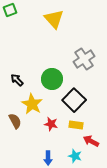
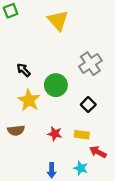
black arrow: (17, 80) -> (24, 70), moved
black square: (74, 100) -> (88, 105), moved, size x0.6
yellow star: (32, 104) -> (29, 100), moved
brown semicircle: (15, 121) -> (16, 130), turned 112

